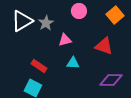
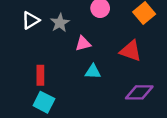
white triangle: (22, 21) -> (31, 20), size x0.7
red rectangle: (39, 66) -> (40, 75), moved, turned 56

